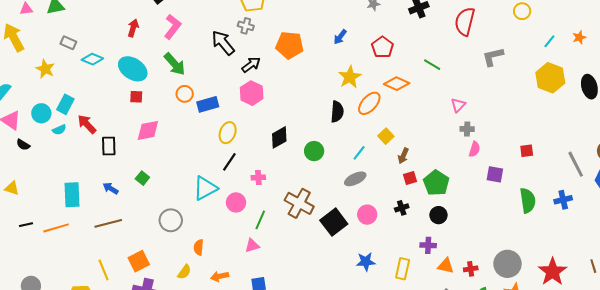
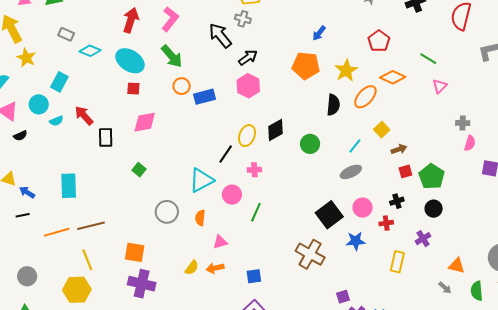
red arrow: (133, 28) -> (131, 20), size x1.4
blue arrow: (340, 37) -> (319, 33), moved
orange pentagon: (290, 45) -> (306, 66), moved
yellow star: (45, 69) -> (26, 58), moved
cyan rectangle: (65, 104) -> (59, 82), moved
pink triangle: (458, 105) -> (440, 86), moved
yellow ellipse: (228, 133) -> (247, 136), moved
black semicircle: (23, 145) -> (20, 136), turned -56
brown arrow: (403, 156) -> (399, 149), turned -133
blue arrow: (111, 188) -> (27, 192), moved
brown cross: (299, 203) -> (310, 254), moved
brown line: (108, 223) -> (91, 226), moved
orange line: (56, 228) -> (57, 232), moved
purple cross: (428, 245) -> (423, 239), turned -35
pink triangle: (252, 246) -> (220, 242), moved
orange semicircle: (199, 247) -> (200, 218), moved
orange square: (139, 261) -> (135, 252), turned 35
blue star: (366, 262) -> (356, 241), moved
orange triangle: (446, 266) -> (457, 266), moved
red cross: (471, 269) -> (386, 223), moved
yellow line: (104, 270) -> (87, 260), moved
yellow semicircle: (184, 272) -> (192, 268), moved

